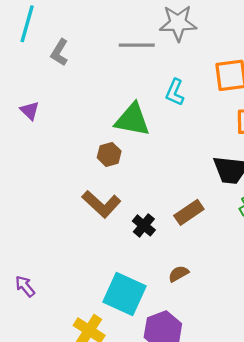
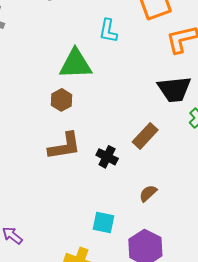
brown L-shape: (101, 204) -> (65, 146), turned -39
cyan square: (124, 294) -> (103, 222), size x0.6

